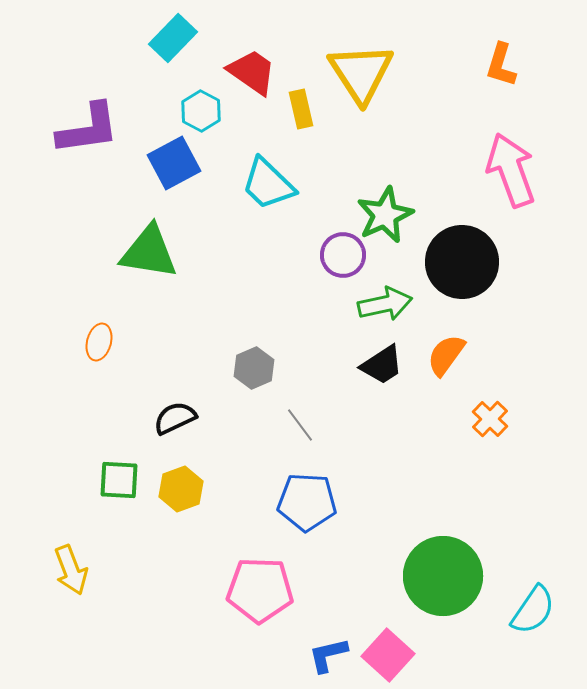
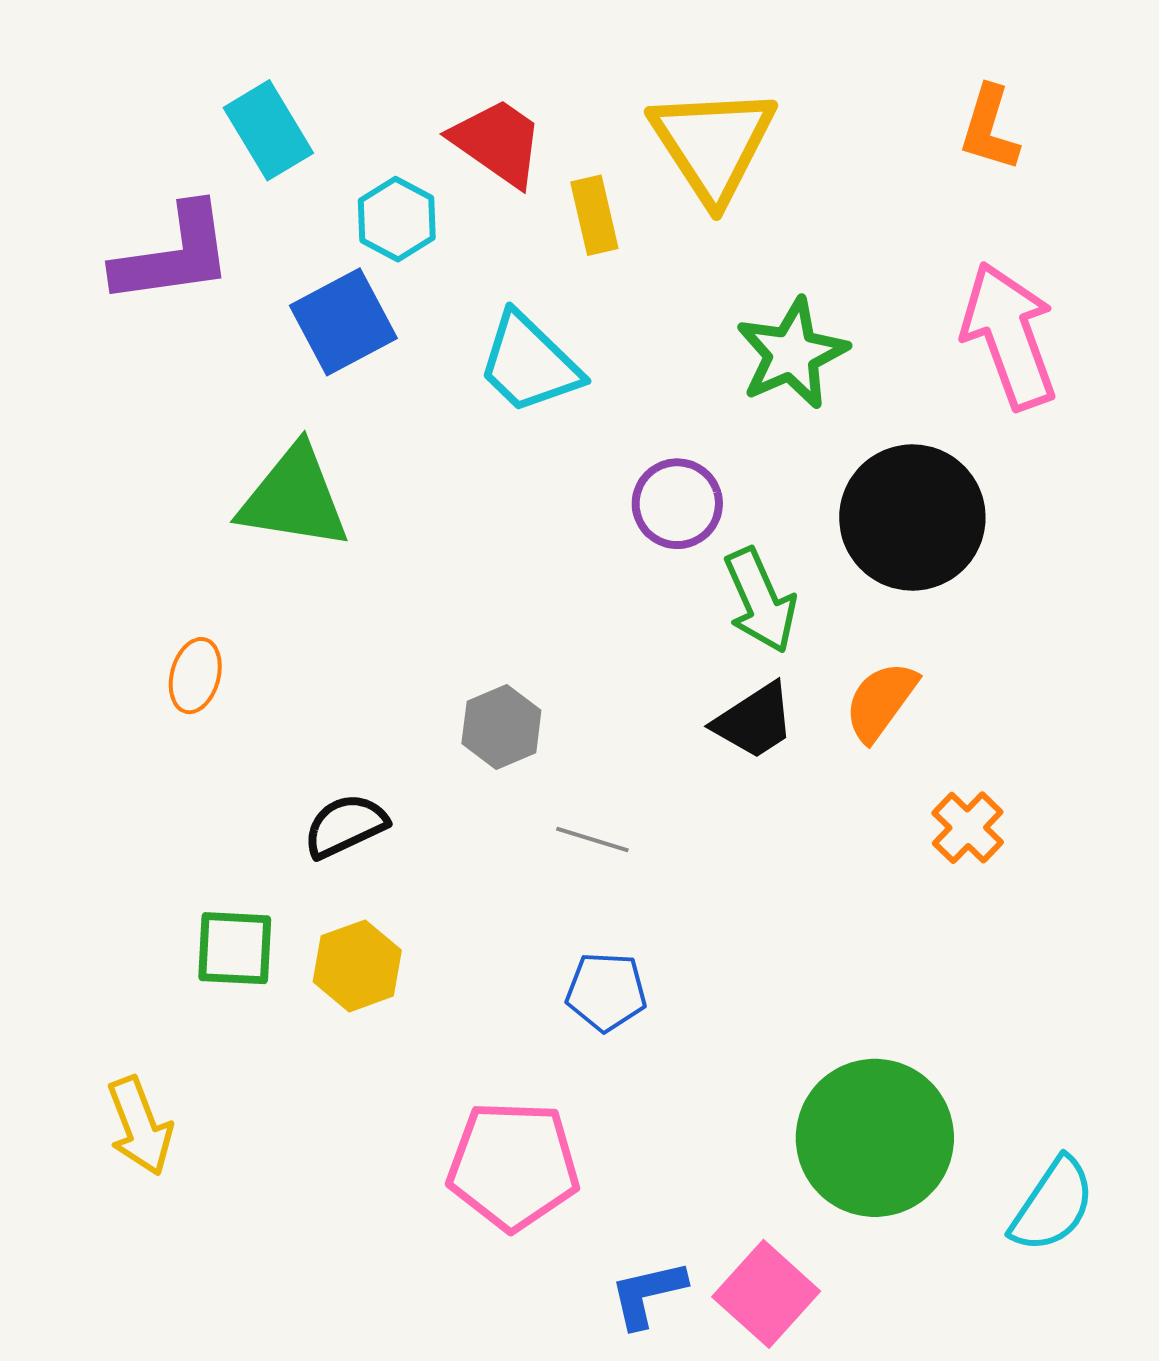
cyan rectangle: (173, 38) -> (268, 130), moved, turned -75
green star: (385, 215) -> (792, 354), moved
green arrow: (385, 304) -> (760, 600), turned 78
gray line: (300, 425) -> (592, 840), turned -36
blue pentagon: (307, 502) -> (606, 992), size x0.7

